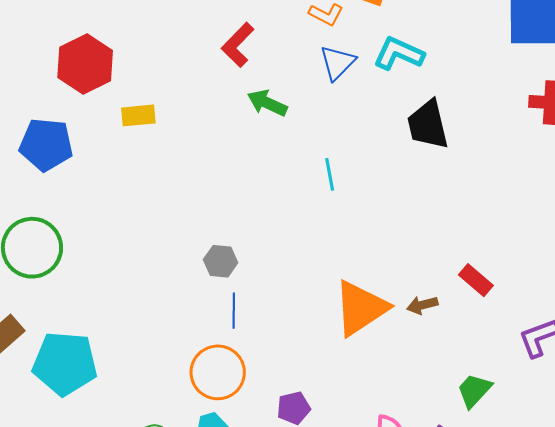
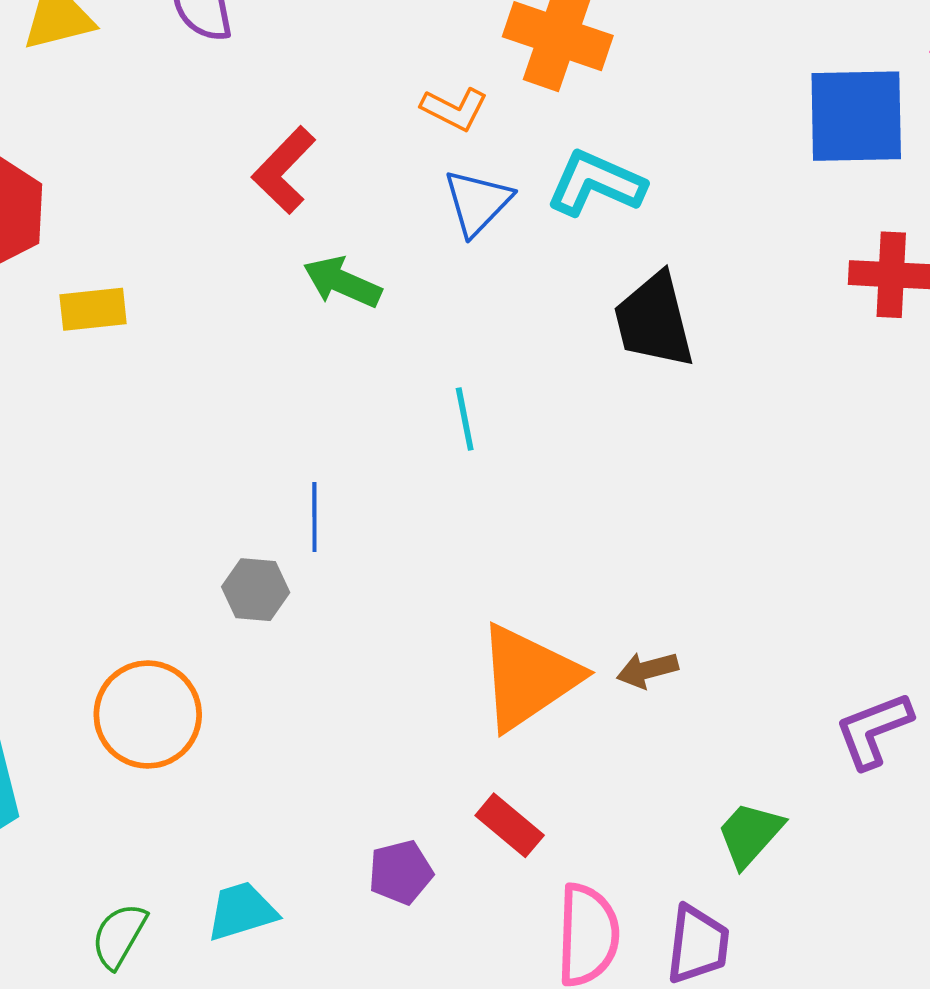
red rectangle: (476, 280) -> (510, 825), moved
blue line: (234, 311) -> (314, 517), moved
orange circle: (218, 372) -> (148, 715), moved

